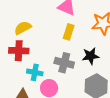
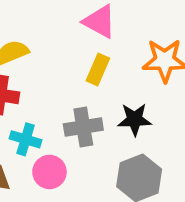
gray cross: (64, 63) -> (83, 127), turned -30

